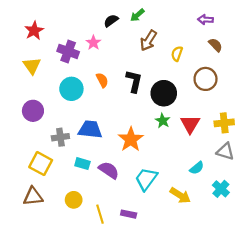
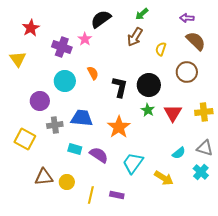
green arrow: (137, 15) -> (142, 14), moved
black semicircle: (111, 21) -> (101, 19), size x1.5
brown semicircle: (215, 45) -> (196, 41), size x1.5
yellow triangle: (32, 66) -> (18, 59), moved
black L-shape: (134, 81) -> (120, 87), moved
purple circle: (33, 111) -> (40, 101), moved
gray triangle: (225, 151) -> (205, 148), moved
yellow square: (41, 164) -> (25, 139), moved
brown triangle: (33, 197) -> (44, 177), moved
yellow line: (100, 214) -> (91, 195), turned 30

